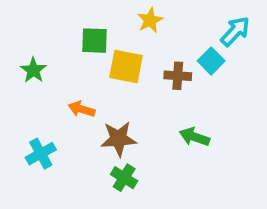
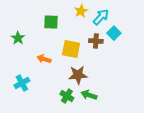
cyan arrow: (235, 31) -> (101, 17), moved
yellow square: (126, 67) -> (71, 49), moved
green arrow: (194, 137) -> (89, 95), moved
brown star: (119, 139) -> (78, 75), moved

